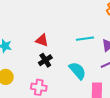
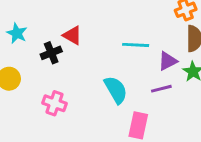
black cross: (45, 60) -> (51, 53), moved

